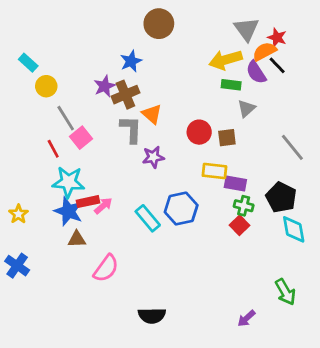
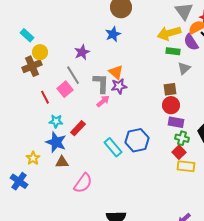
blue star: (131, 61) -> (113, 34), moved
brown cross: (125, 95) -> (32, 66), moved
gray line: (66, 118) -> (73, 75), moved
red circle: (199, 132) -> (171, 105), moved
purple star: (153, 157) -> (119, 86), moved
yellow rectangle: (214, 171) -> (186, 166), moved
cyan star: (68, 182) -> (56, 121), size x0.6
red rectangle: (88, 202) -> (78, 128), moved, turned -35
pink arrow: (103, 206) -> (103, 101), moved
yellow star: (18, 214) -> (33, 158), moved

